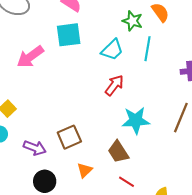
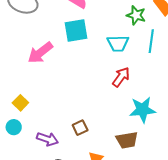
cyan trapezoid: (112, 50) -> (118, 43), turned 45
brown square: (69, 137) -> (80, 128), size x0.7
brown trapezoid: (118, 152) -> (127, 140), turned -65

